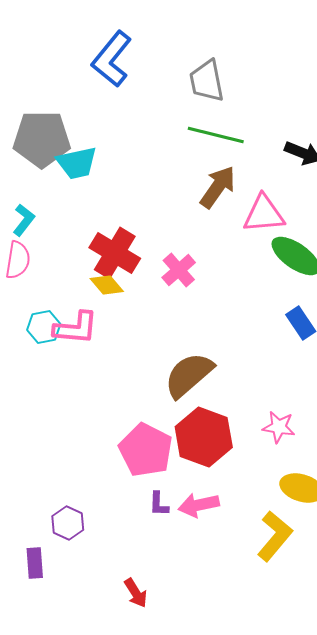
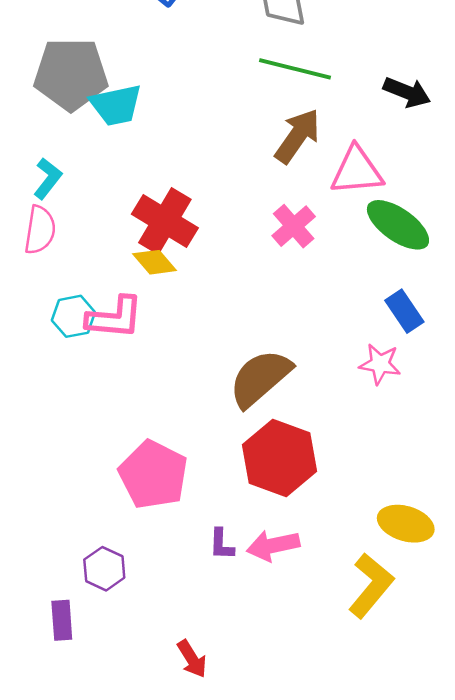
pink cross: (179, 270) -> (294, 226), moved
pink star: (279, 427) -> (380, 364), moved
pink pentagon: (146, 450) -> (153, 475), moved

